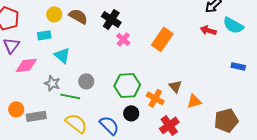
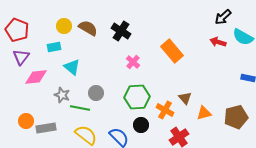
pink cross: (123, 39) -> (133, 62), moved
orange rectangle: (162, 39) -> (172, 51), turned -75
brown pentagon: (226, 120) -> (236, 117), moved

